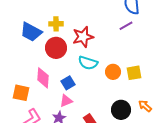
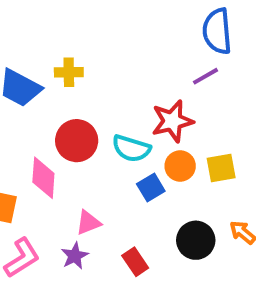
red star: (83, 37) -> (172, 121), moved
red circle: (56, 48) -> (77, 141), moved
blue square: (68, 83) -> (151, 187), moved

